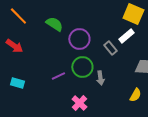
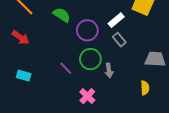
white rectangle: (126, 36) -> (116, 20), moved
purple line: (58, 76) -> (66, 68), turned 72
yellow semicircle: (135, 95) -> (145, 88), turned -32

